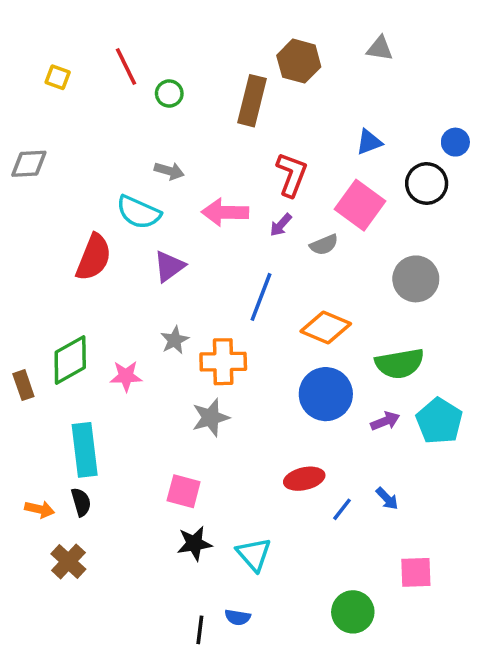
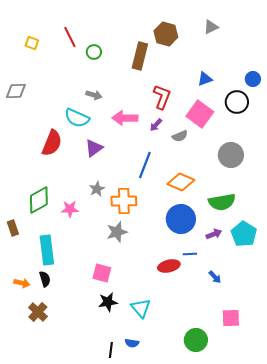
gray triangle: (380, 48) -> (211, 27), turned -35
brown rectangle: (23, 385) -> (13, 228), moved
blue line: (342, 509) -> (190, 254), moved, turned 48

